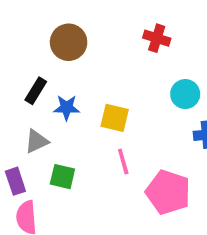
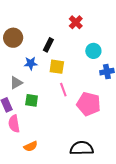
red cross: (157, 38) -> (76, 22), turned 32
brown circle: (69, 42) -> (13, 38), moved
black rectangle: (36, 91) -> (48, 45), moved

